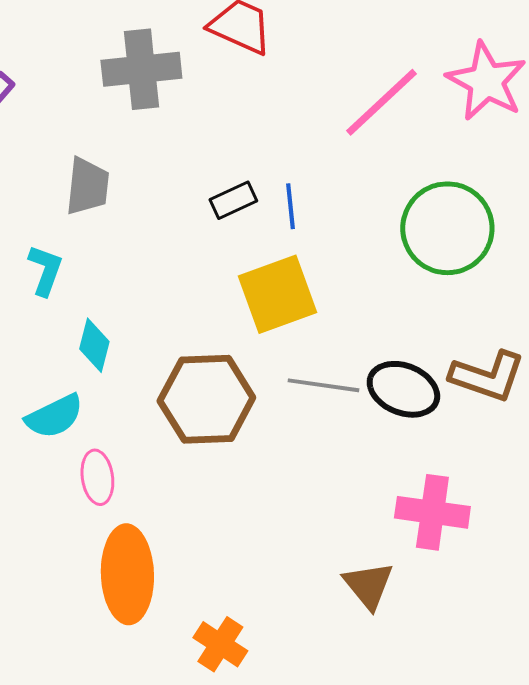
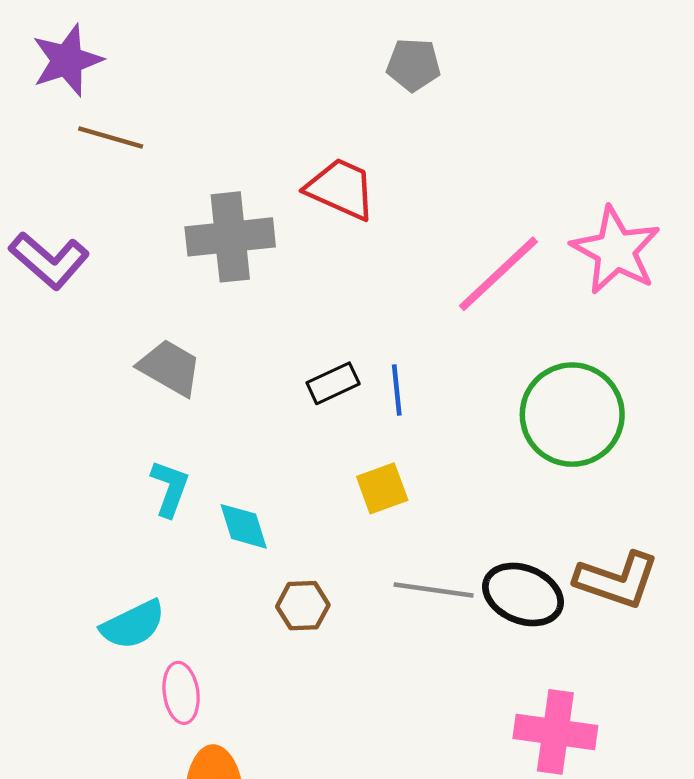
gray trapezoid: (87, 186) -> (170, 368), turned -66
cyan L-shape: (45, 270) -> (170, 488), moved
yellow square: (277, 294) -> (382, 488), size x0.6
cyan diamond: (94, 345) -> (244, 526), moved, turned -32
brown hexagon: (206, 399) -> (303, 606), size x0.5

